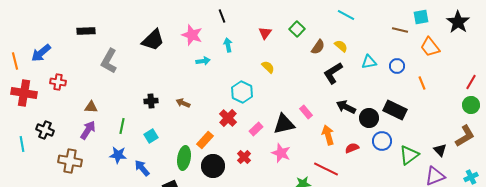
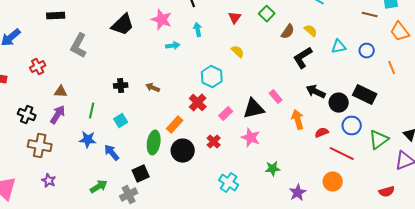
red cross: (58, 82) -> (38, 67), moved, turned -35
black cross: (45, 130) -> (27, 115), moved
red line: (326, 169) -> (342, 154), moved

